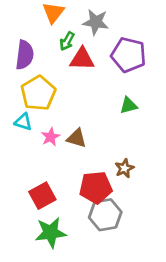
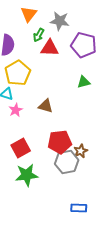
pink star: (51, 137) -> (16, 110), moved
brown star: (124, 168) -> (81, 151), moved

